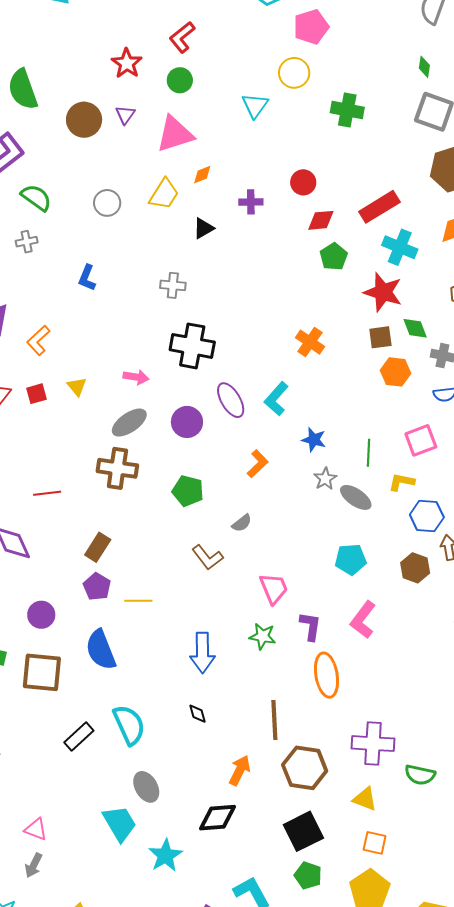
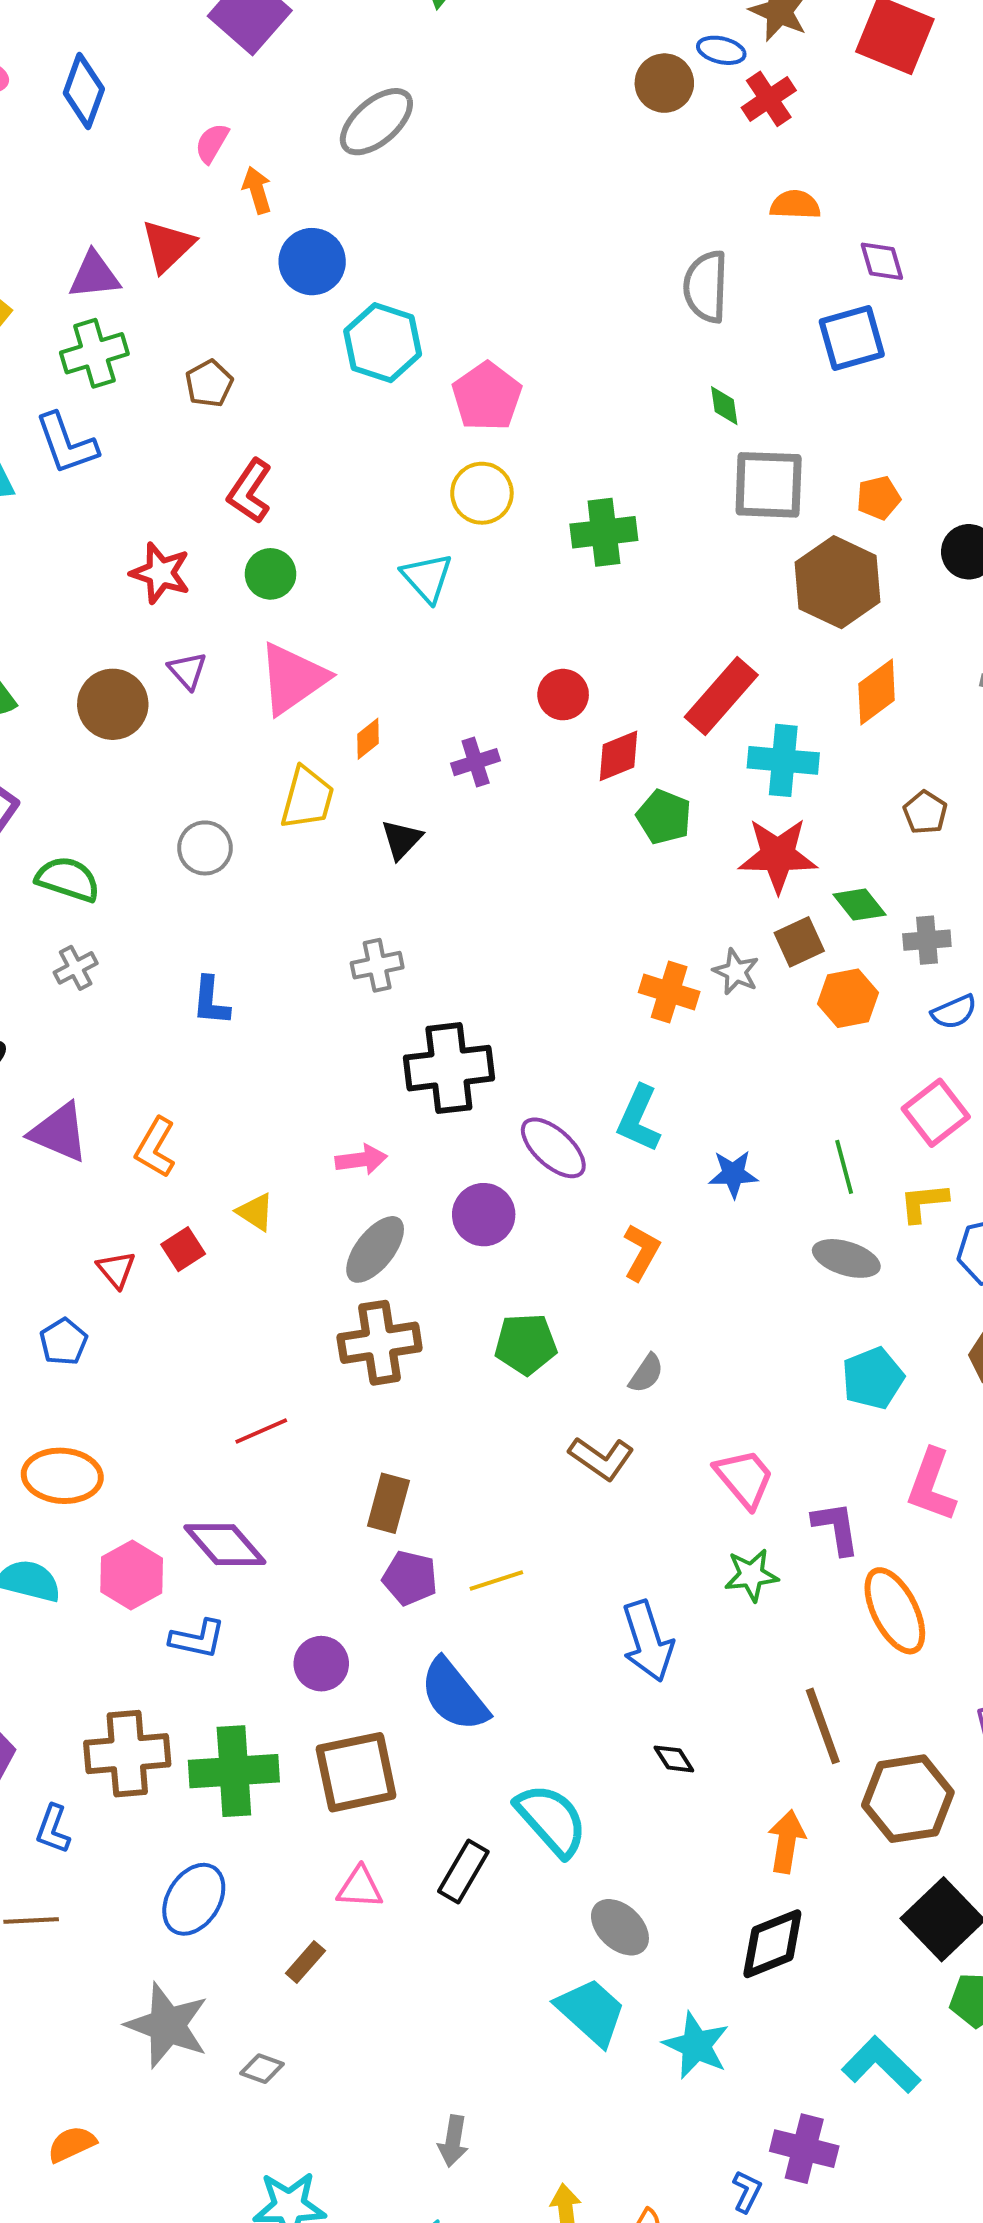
gray star: (325, 479) -> (736, 972), moved
pink triangle: (36, 829) -> (360, 1888), moved

